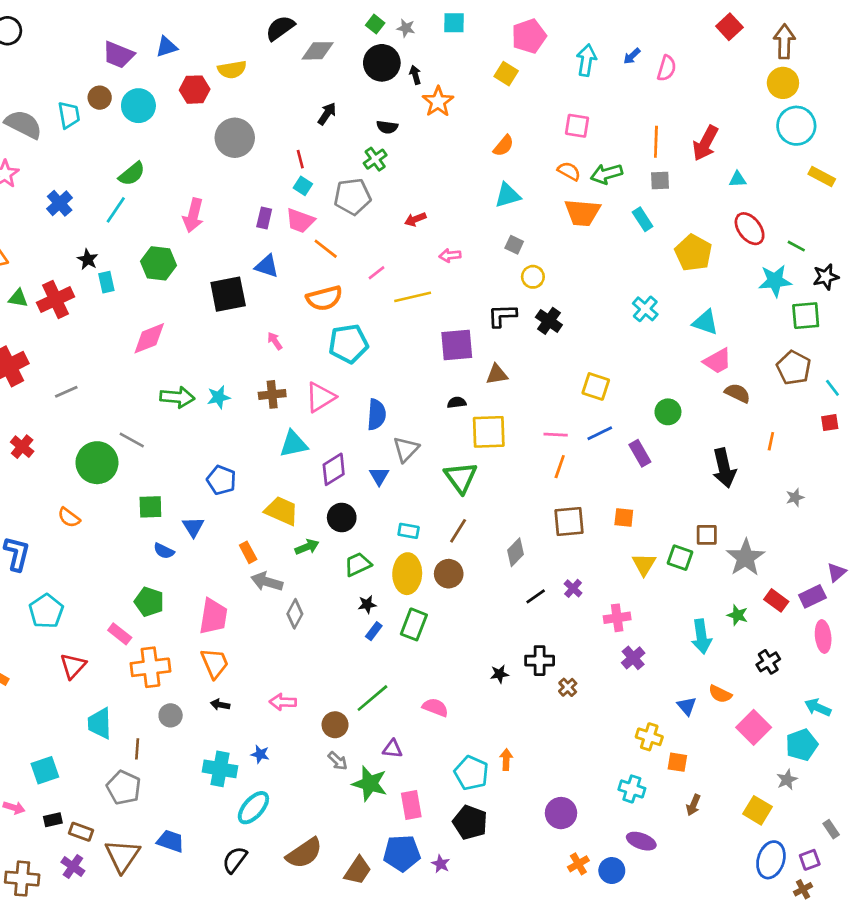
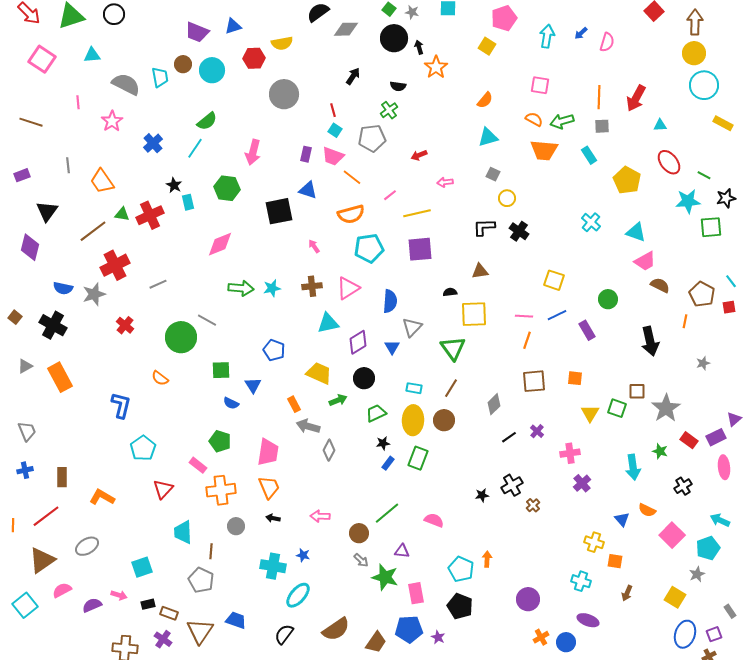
purple square: (457, 345) -> (420, 249), moved
brown pentagon: (794, 368) -> (702, 294), moved
black cross: (540, 661) -> (512, 485), turned -30

